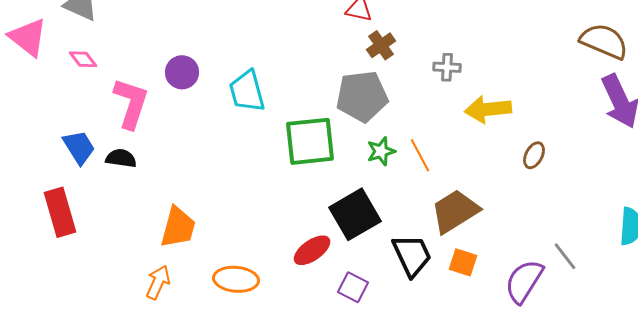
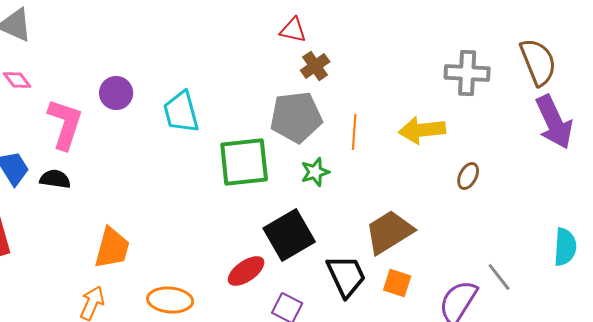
brown semicircle: (604, 41) -> (538, 62), turned 45
gray cross: (447, 67) -> (467, 73), moved, size x1.6
orange line: (420, 155) -> (354, 132), moved, turned 32

